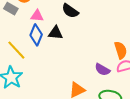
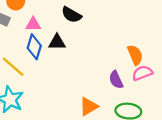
purple semicircle: (102, 70) -> (116, 80), turned 42

